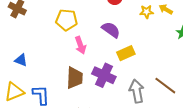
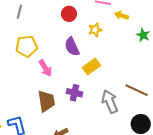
yellow star: (147, 12) -> (95, 30), moved
purple semicircle: (111, 30) -> (72, 47), turned -138
purple cross: (104, 75) -> (74, 93), size x0.7

